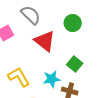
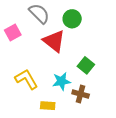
green circle: (73, 23) -> (72, 19), moved

